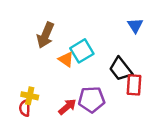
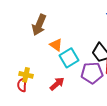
cyan square: (82, 51) -> (69, 58), moved
purple pentagon: (92, 99) -> (92, 73), moved

